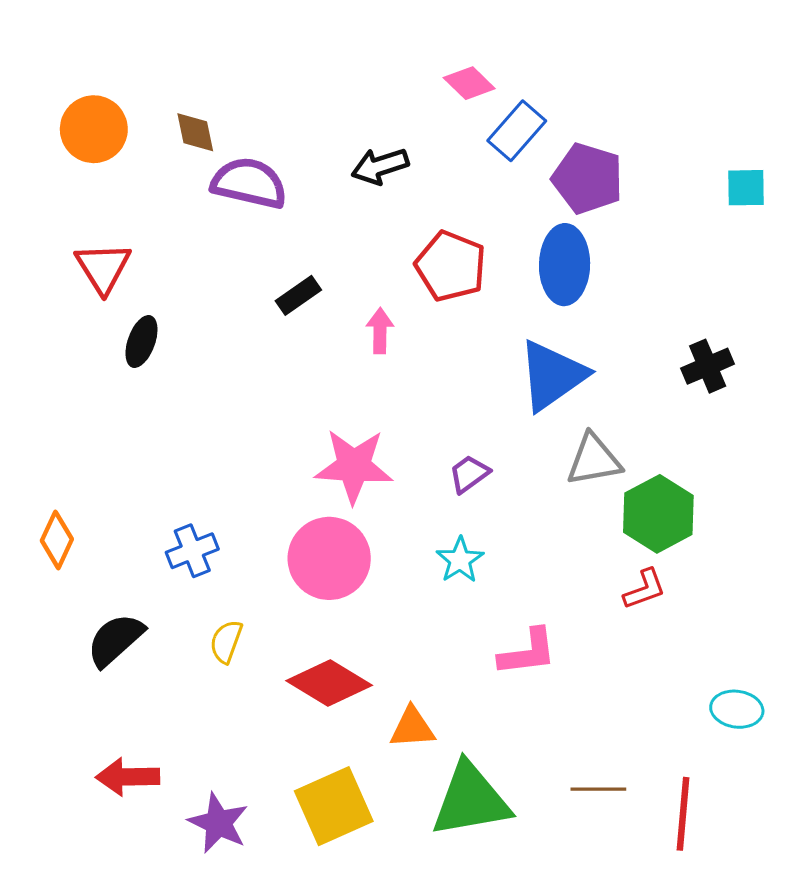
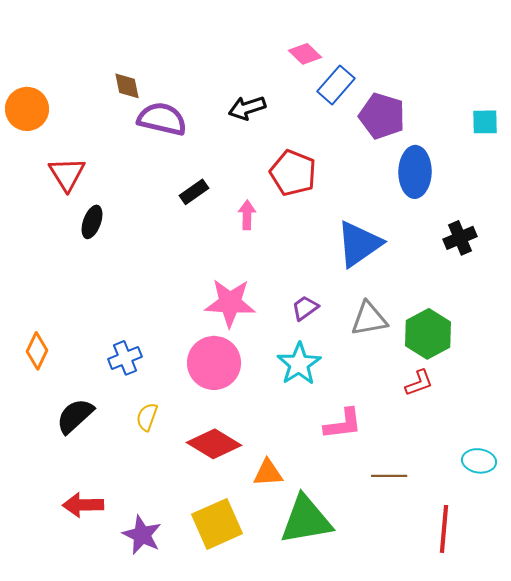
orange circle: (94, 129) -> (27, 109), moved
blue ellipse: (565, 265) -> (415, 172), moved
gray triangle: (594, 460) -> (369, 319), moved
cyan star: (460, 560) -> (299, 364), size x1.4
brown line: (598, 789) -> (389, 476), moved

